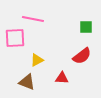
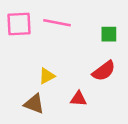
pink line: (33, 19) -> (57, 23), moved
pink square: (15, 38) -> (19, 24), moved

